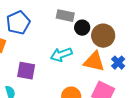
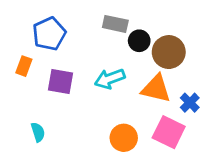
blue cross: (118, 63) -> (190, 103), moved
purple square: (26, 71) -> (60, 82), moved

